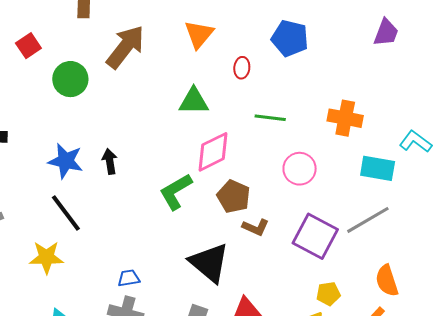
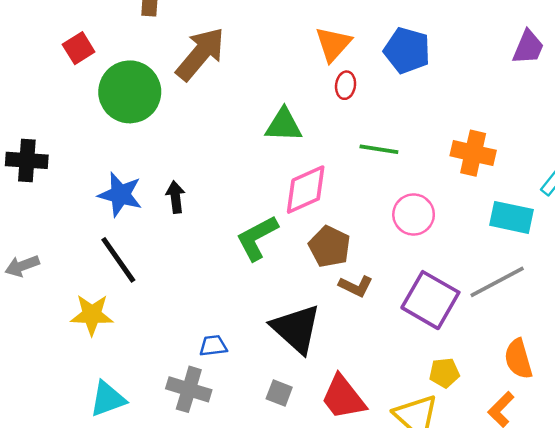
orange triangle: (199, 34) -> (333, 44), moved
green circle: (70, 79) -> (130, 92), size x1.4
blue trapezoid: (129, 278) -> (213, 346), moved

